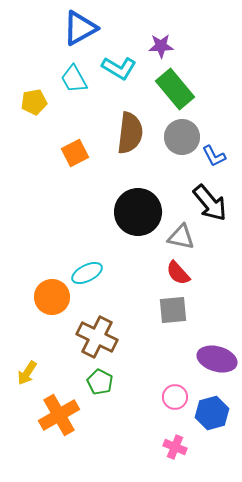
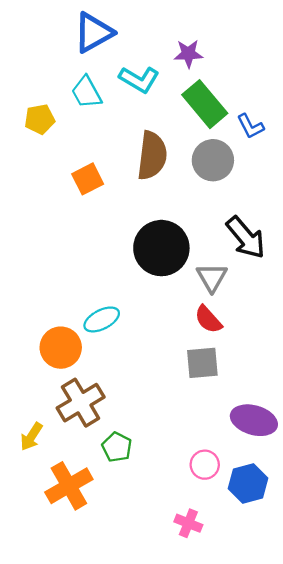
blue L-shape: (214, 156) -> (250, 126), moved
gray triangle: (181, 237) -> (212, 277), turned 48
brown cross: (97, 337) -> (81, 403), moved, turned 33
pink cross: (175, 447) -> (188, 523), moved

